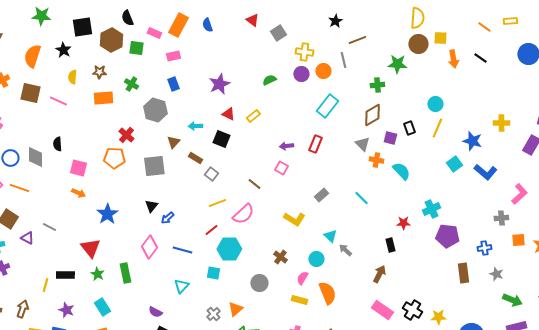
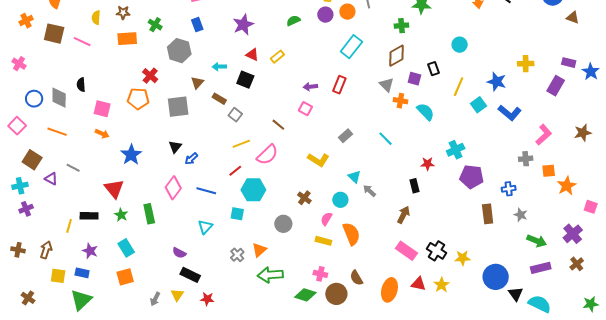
yellow line: (437, 128) -> (459, 87), moved
orange line: (19, 188) -> (57, 132), moved
orange square: (518, 240) -> (549, 171), moved

